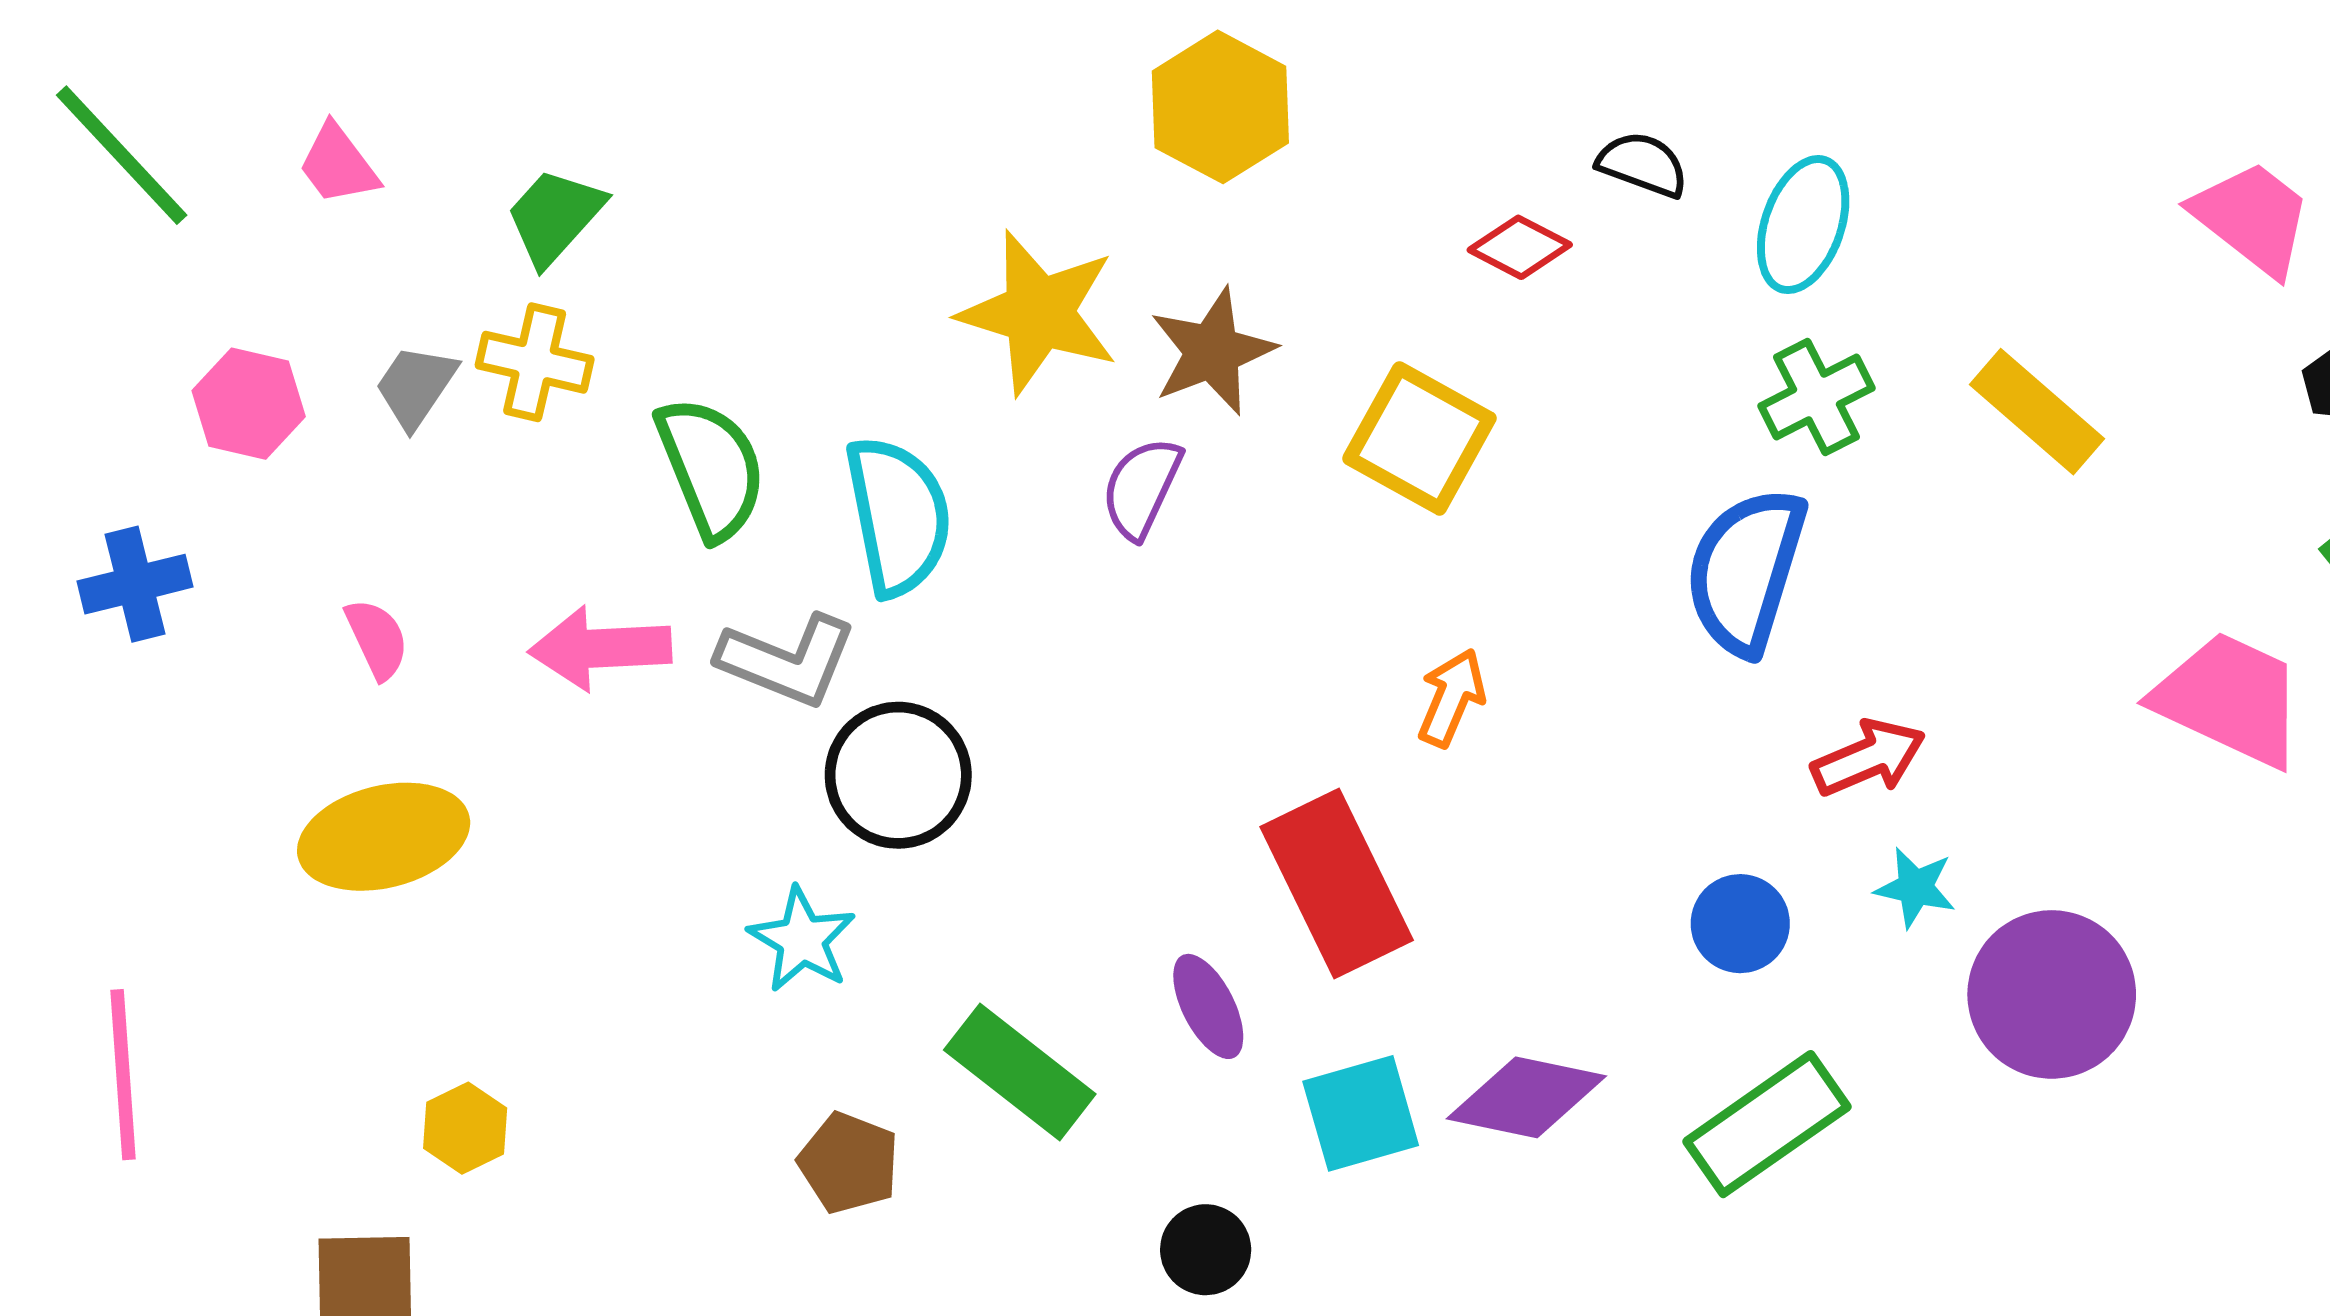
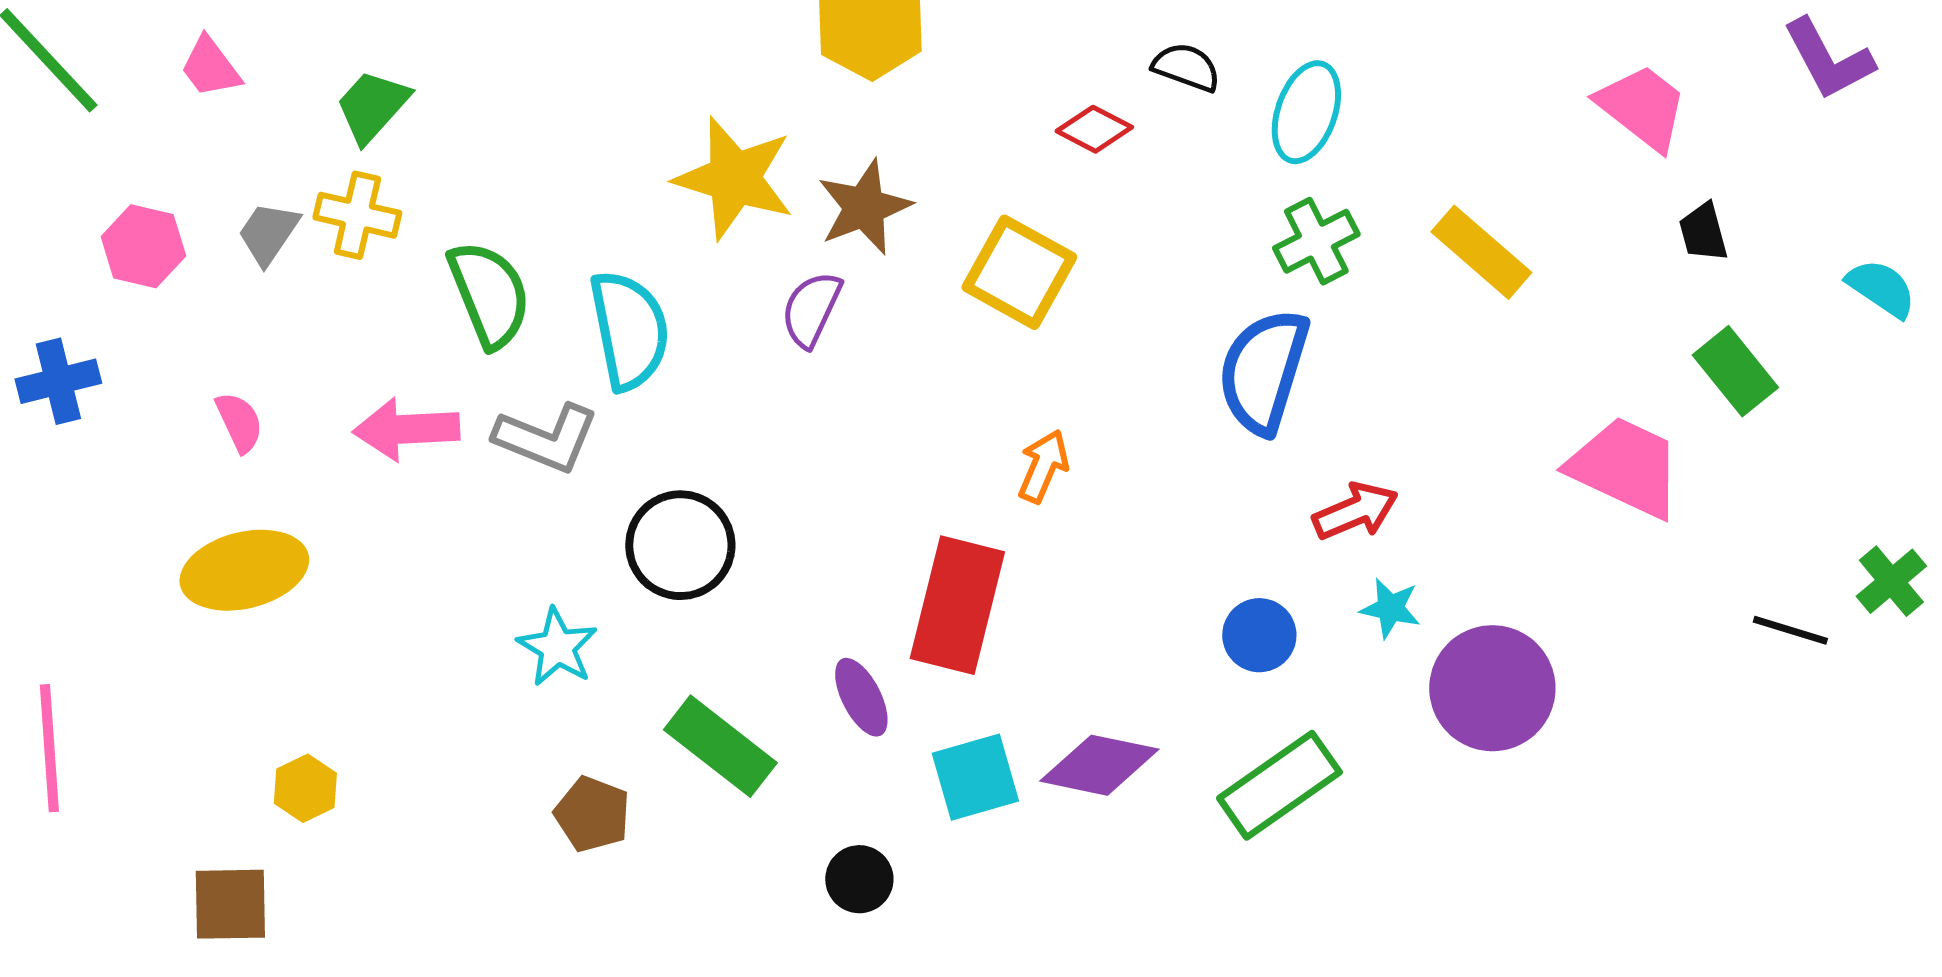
black circle: (898, 775) -> (680, 545), moved
red rectangle: (1337, 883) -> (957, 605), turned 40

